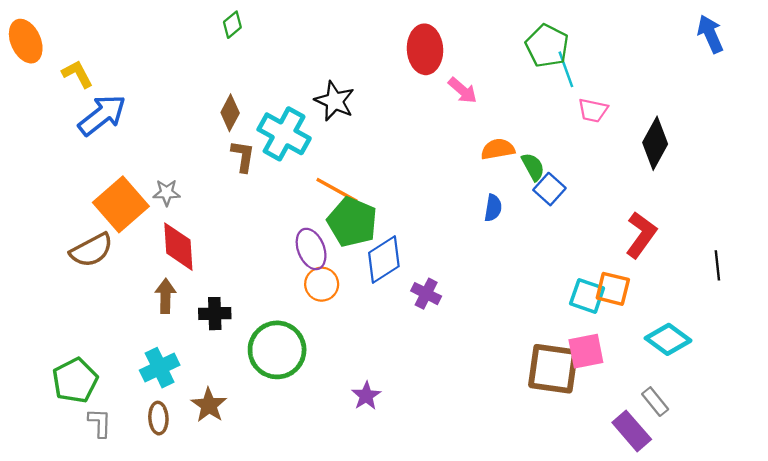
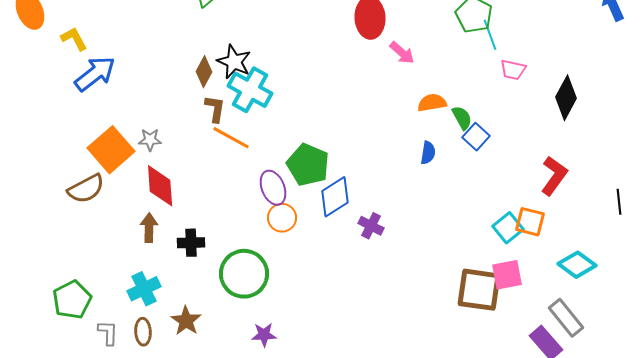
black star: (335, 101) -> (234, 62), moved
orange line: (337, 190) -> (231, 138), moved
cyan square: (587, 296) -> (508, 228), turned 32
purple star: (366, 396) -> (264, 335), moved, turned 30
gray rectangle: (655, 402) -> (566, 318), size x1.5
gray L-shape: (100, 423) -> (108, 333), moved

